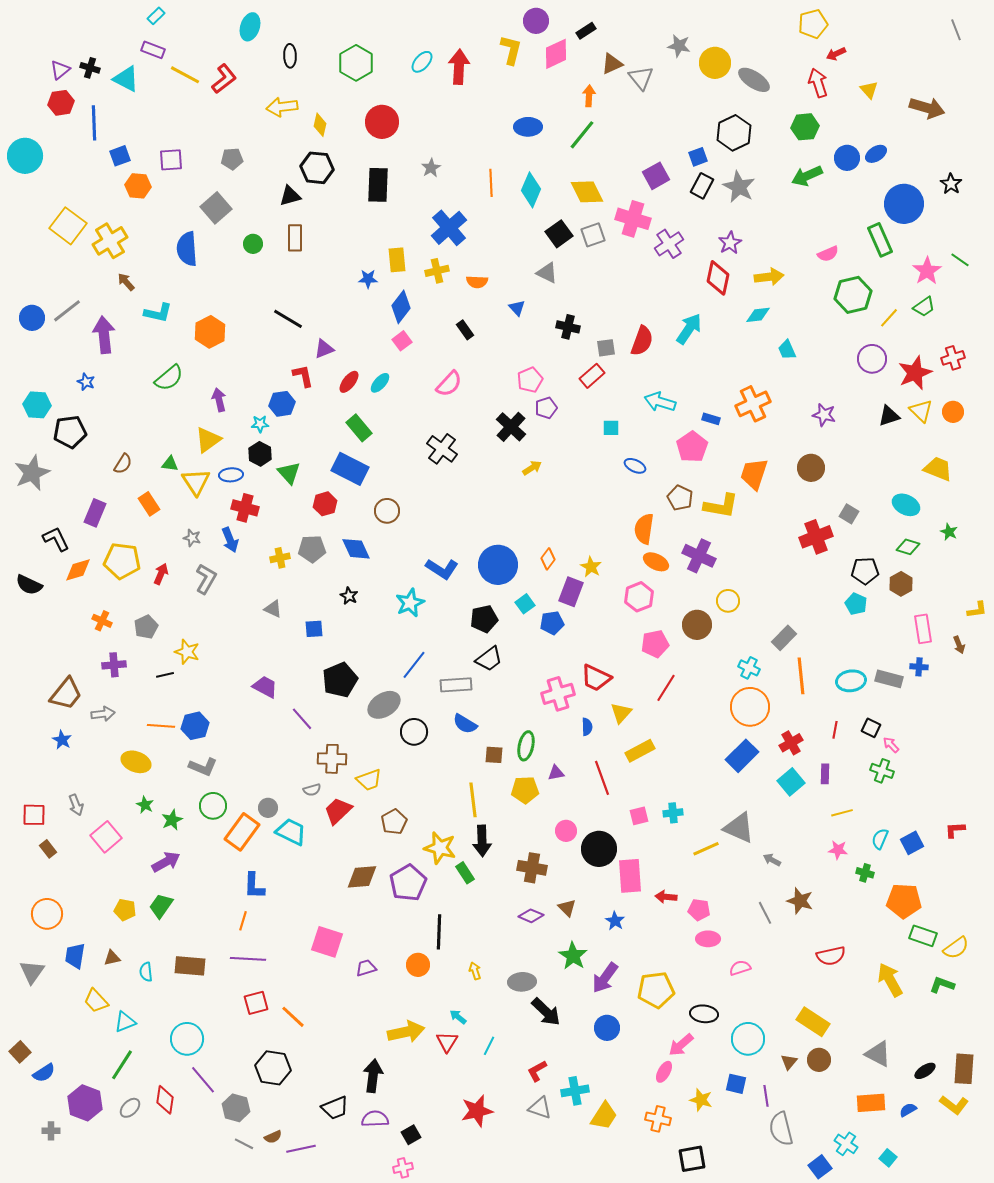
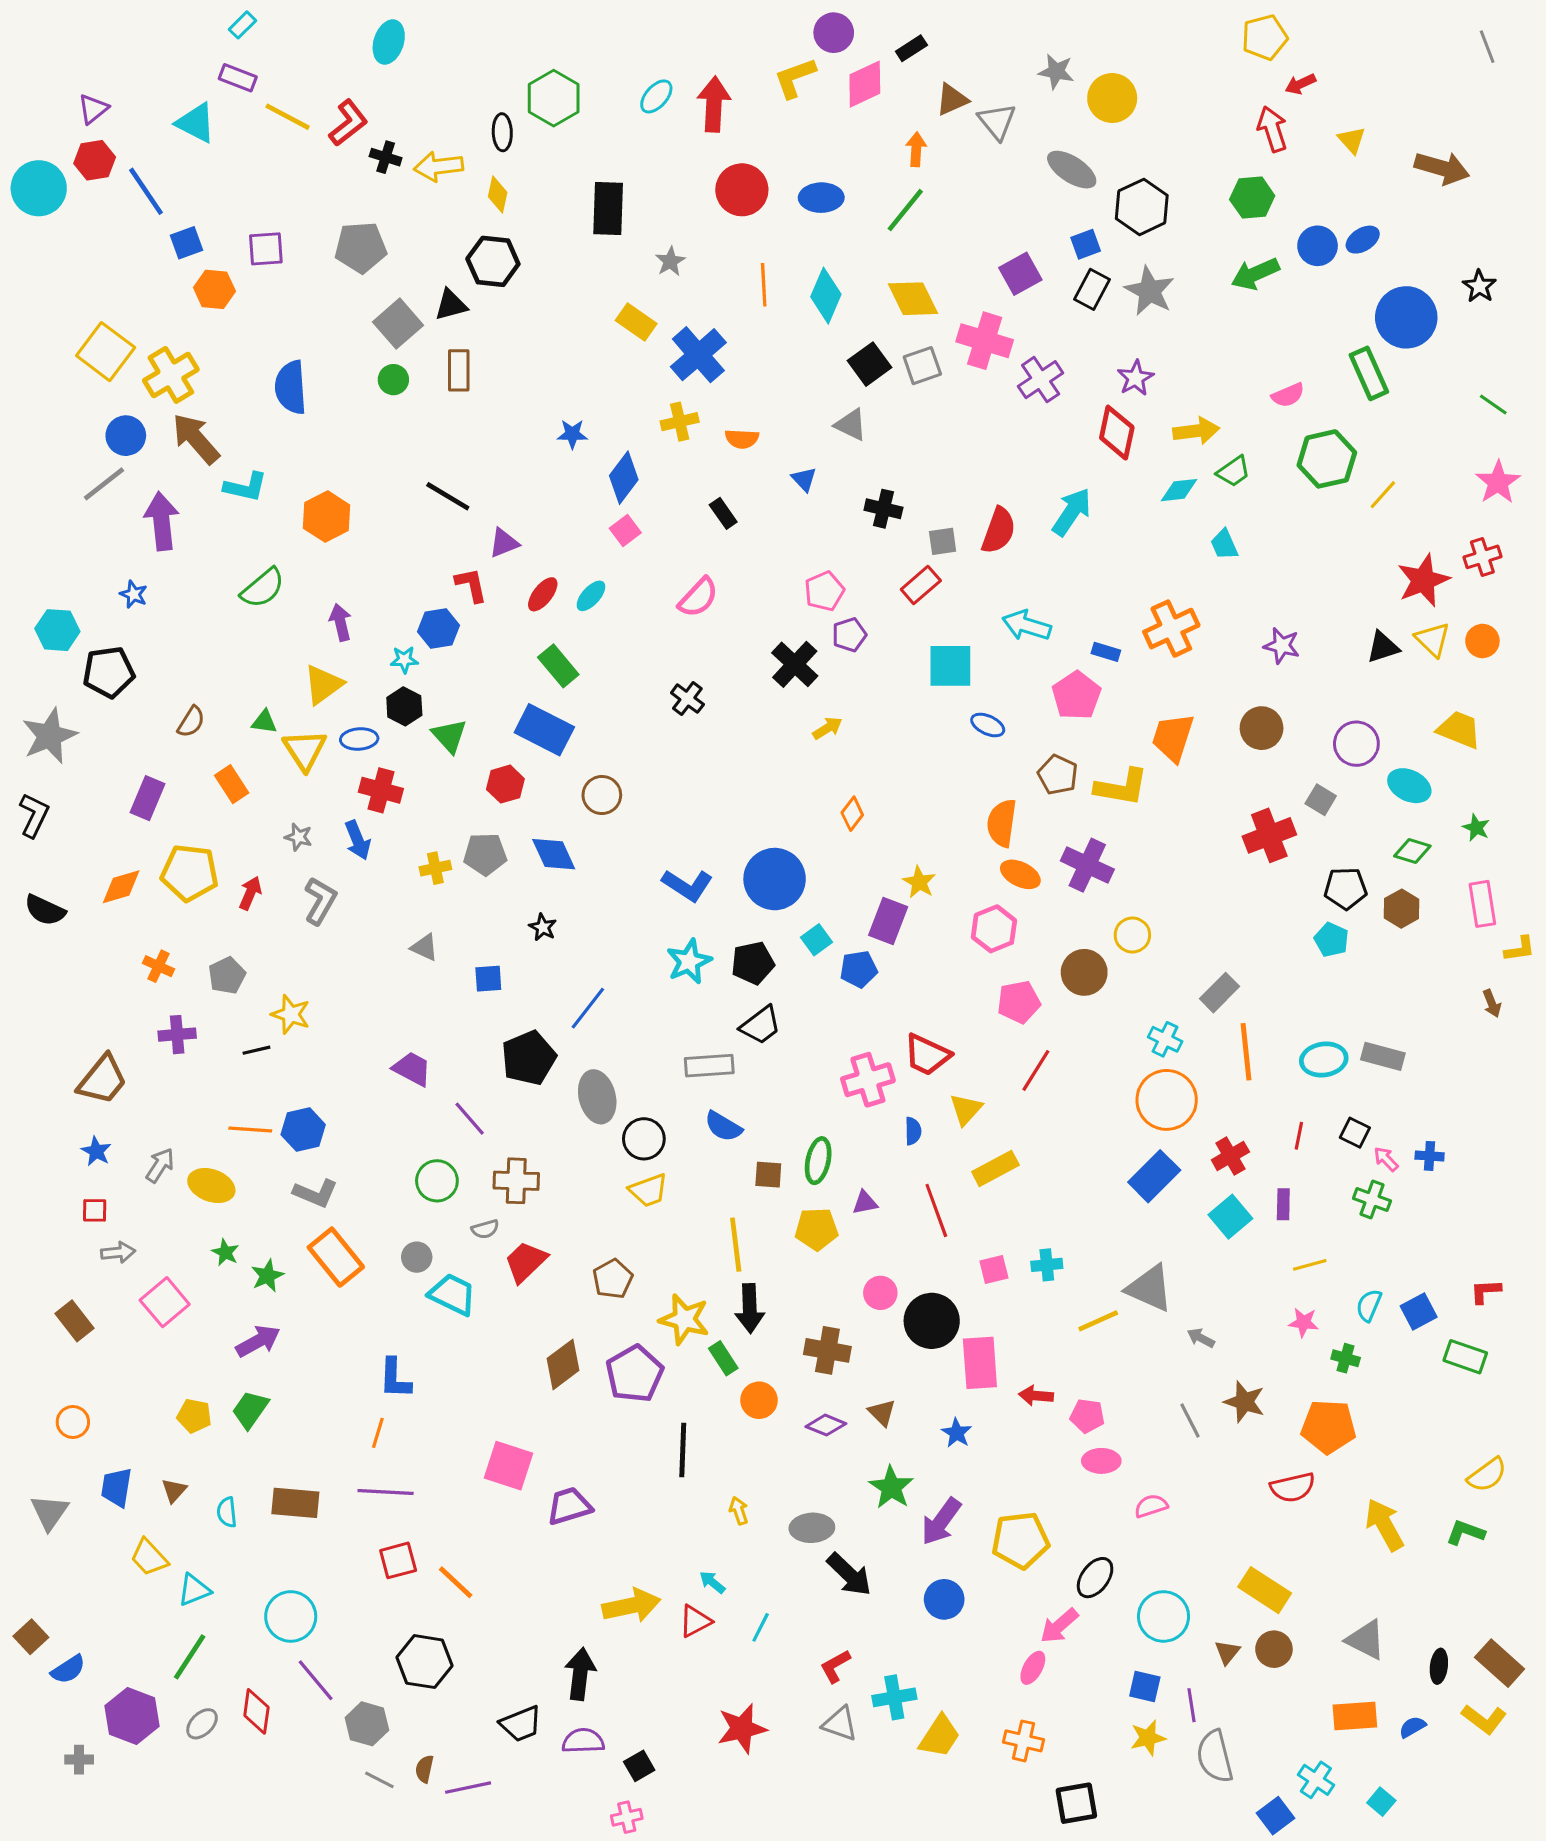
yellow L-shape: (511, 50) -> (795, 78), turned -124
black ellipse: (290, 56) -> (502, 132), moved
black cross: (90, 68) -> (386, 157), moved
gray ellipse: (754, 80) -> (1072, 170), moved
red circle: (382, 122) -> (742, 190), moved
blue line: (94, 123) -> (146, 191), turned -32
cyan circle: (25, 156) -> (39, 188), moved
gray pentagon: (232, 159) -> (361, 247), size x1.5
black rectangle: (378, 185) -> (608, 208), moved
gray square: (216, 208) -> (398, 324), moved
yellow rectangle: (397, 260) -> (636, 322), moved, turned -50
pink star: (927, 271) -> (1498, 482), moved
brown arrow: (126, 282) -> (196, 439), size x1.8
green trapezoid: (924, 307) -> (1234, 471), moved
blue circle: (32, 318) -> (126, 436), moved
purple circle: (872, 359) -> (1356, 744), moved
cyan square: (611, 428) -> (950, 666), size x1.8
black cross: (442, 449) -> (687, 699), size x0.7
black L-shape: (56, 539) -> (34, 815), moved, turned 52
orange diamond: (548, 559) -> (852, 814), moved
cyan star: (410, 603) -> (689, 961), moved
pink rectangle: (923, 629) -> (1482, 904), moved
blue line: (414, 665) -> (588, 1008), moved
blue cross: (919, 667) -> (1430, 1156), moved
gray ellipse: (384, 705) -> (597, 1097), turned -72
gray arrow: (103, 714) -> (160, 1165), moved, turned -50
yellow trapezoid: (369, 780) -> (649, 1190), moved
gray arrow: (76, 805) -> (118, 1252), turned -75
green circle: (213, 806) -> (437, 1181), moved
red square: (34, 815) -> (95, 1210), moved, size x0.7
orange rectangle: (242, 832) -> (336, 1257), moved, turned -75
brown rectangle: (48, 849) -> (74, 1321), size x1.4
brown diamond: (362, 877) -> (563, 1364), turned -32
orange pentagon: (904, 901) -> (1328, 1427), moved
orange circle: (47, 914) -> (73, 1422), size x0.7
green rectangle: (923, 936) -> (1465, 1357), moved
brown triangle: (112, 958) -> (174, 1490), turned -36
orange circle: (418, 965) -> (759, 1400), moved
purple trapezoid: (366, 968) -> (569, 1506), size x1.4
black ellipse: (704, 1014) -> (1095, 1578), turned -60
red triangle: (447, 1042) -> (695, 1621), turned 30
brown rectangle: (964, 1069) -> (1500, 1663), turned -52
black ellipse: (925, 1071) -> (1439, 1666), turned -50
yellow star: (701, 1100) -> (1148, 1738), moved, turned -30
brown semicircle: (273, 1137) -> (425, 1769), turned 126

